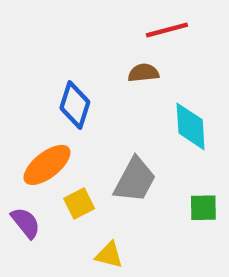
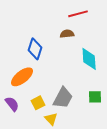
gray trapezoid: (135, 180) -> (63, 98), moved
yellow square: (79, 204) -> (38, 103), moved
yellow triangle: (109, 255) -> (51, 119), turned 32

